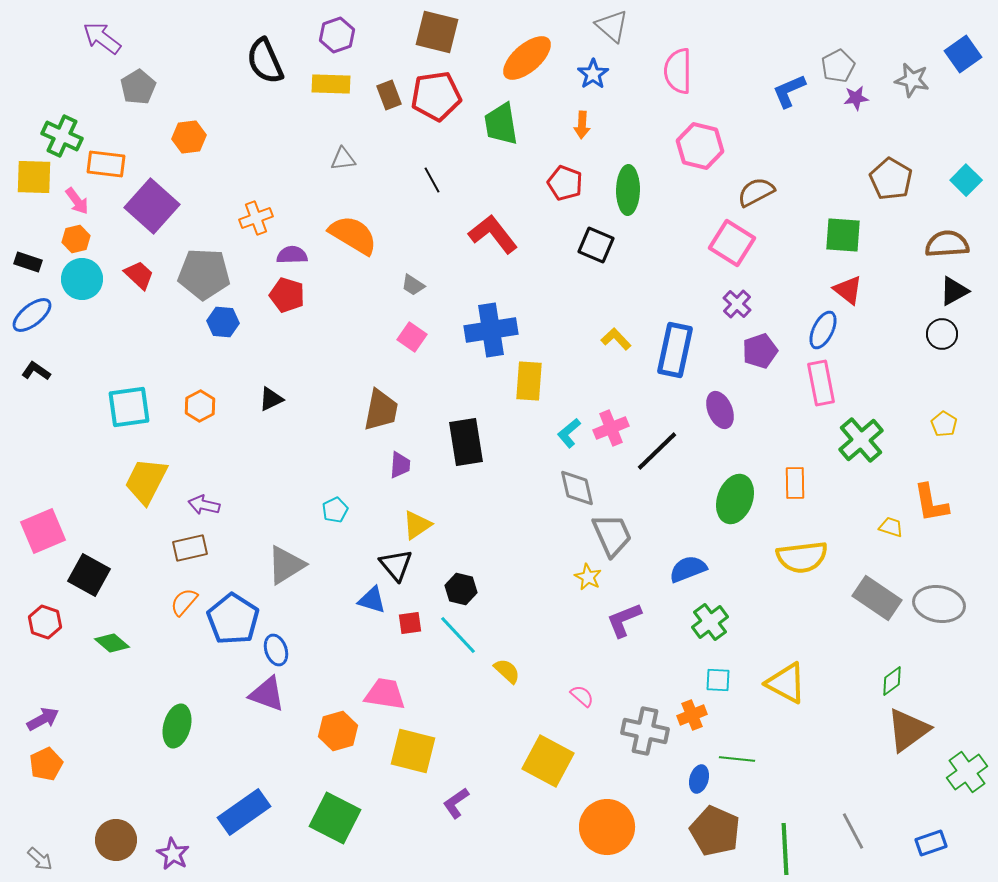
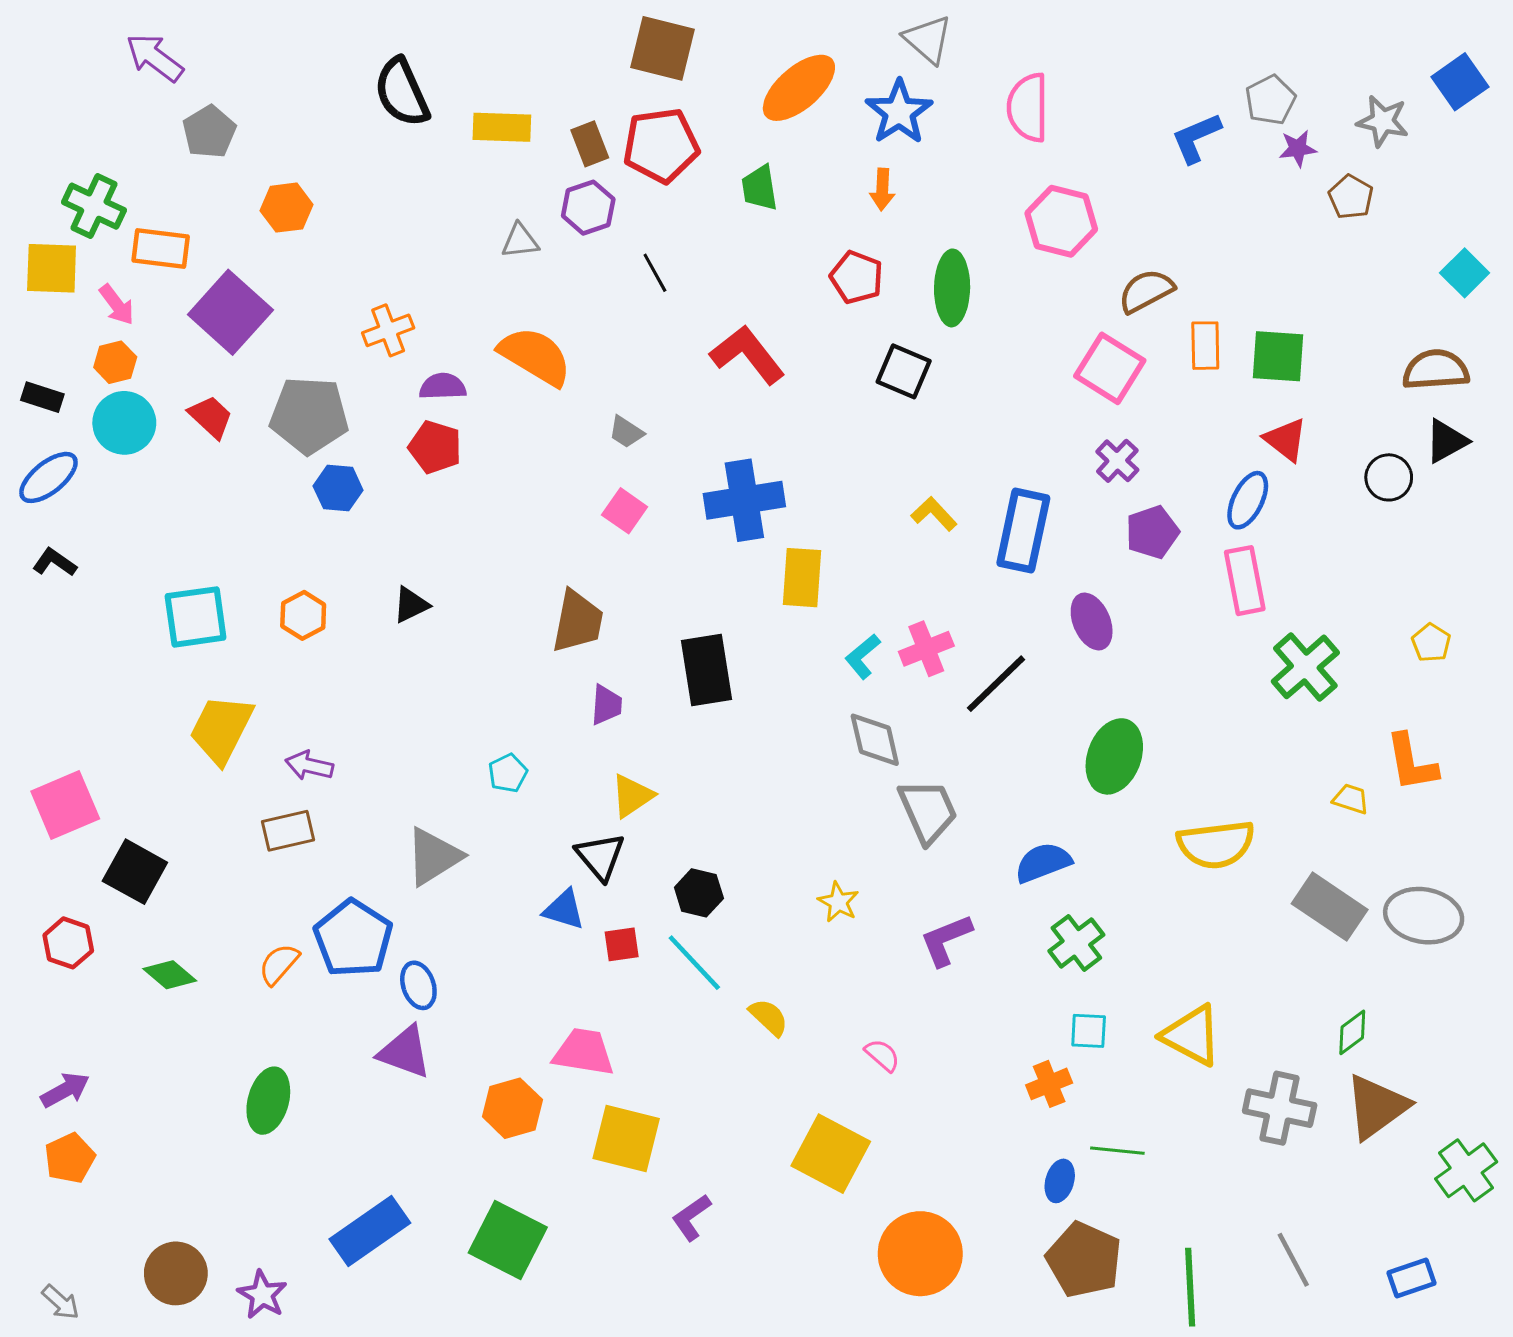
purple hexagon: (337, 35) -> (588, 208), moved
blue star: (593, 74) -> (899, 112), size x1.4
green trapezoid: (501, 124) -> (760, 188), size x0.7
brown pentagon: (891, 179) -> (1351, 197), moved, size x0.7
black circle: (942, 334) -> (1389, 477), moved
orange rectangle: (795, 483) -> (1205, 346), moved
yellow star: (588, 577) -> (838, 902), moved
orange semicircle: (184, 602) -> (279, 964), moved
gray cross: (645, 731) -> (1280, 1108), moved

